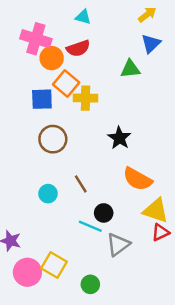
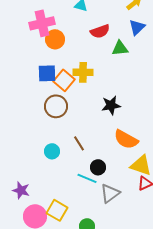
pink cross: (36, 39) -> (42, 23), turned -30
red semicircle: (78, 48) -> (100, 31), moved
orange square: (66, 83) -> (64, 80), moved
black star: (119, 138) -> (111, 105), turned 30

